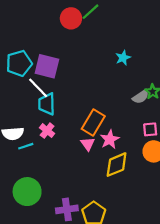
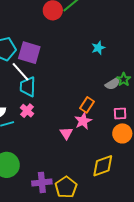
orange rectangle: (93, 123) -> (87, 105), moved, size x0.7
pink triangle: (88, 144) -> (66, 133), moved
yellow diamond: (117, 165) -> (103, 166), moved

